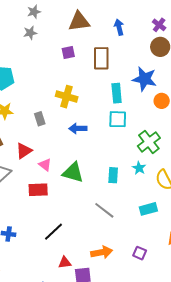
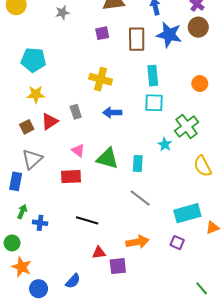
blue star: (144, 79) -> (169, 35), moved
gray rectangle: (40, 119) -> (76, 112), moved
red triangle: (24, 151) -> (50, 121), moved
cyan star: (139, 168) -> (165, 144), moved
cyan rectangle: (113, 175) -> (138, 163), moved
cyan rectangle: (148, 209) -> (187, 213), moved, size x1.4
black line: (54, 232) -> (87, 220), turned 60

